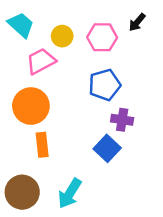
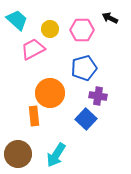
black arrow: (137, 22) -> (110, 18), turned 77
orange circle: (31, 106) -> (50, 93), moved

